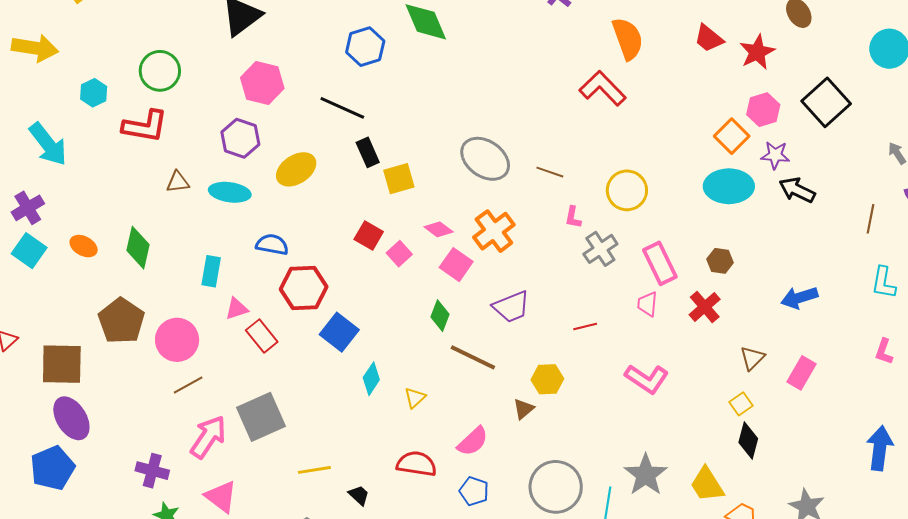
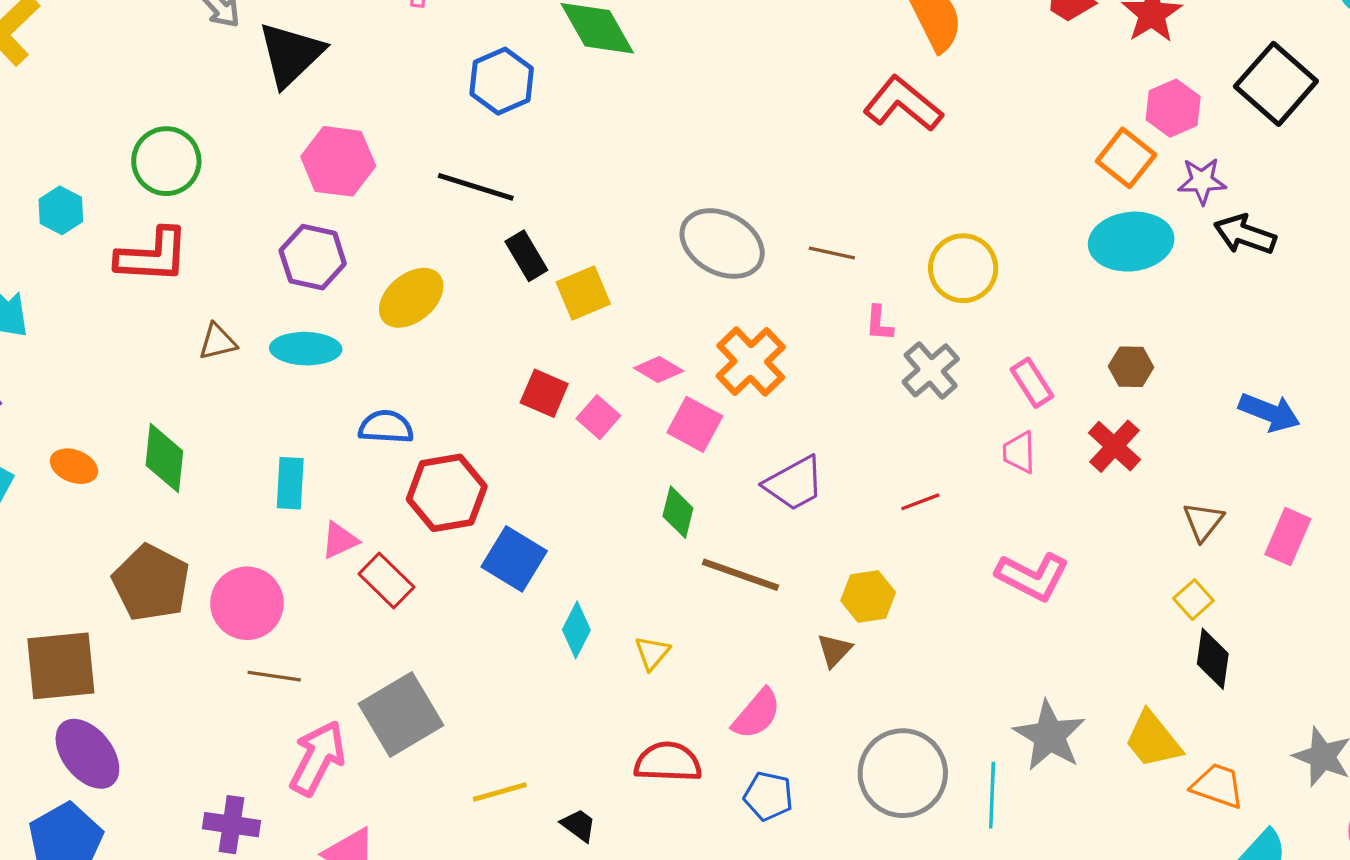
pink rectangle: (660, 263) -> (1032, 383), size x0.7
blue arrow: (799, 298) -> (1269, 412), turned -135
brown line: (188, 385) -> (274, 676), turned 44

